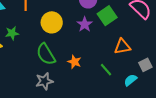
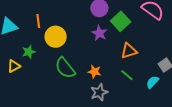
yellow circle: (52, 22) -> (56, 37), moved
orange triangle: (122, 47) -> (129, 51), moved
gray star: (44, 81) -> (99, 92), moved

